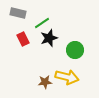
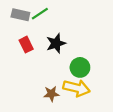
green line: (42, 23) -> (40, 14), moved
green circle: (75, 50) -> (80, 67), moved

